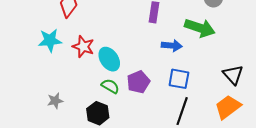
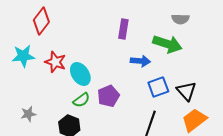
black triangle: (233, 75) -> (186, 91), moved
blue square: (179, 79) -> (158, 87), moved, turned -30
green semicircle: (110, 86) -> (81, 100), turned 114

